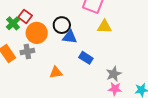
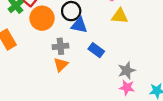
gray cross: (27, 51) -> (60, 46), moved
orange triangle: (56, 72) -> (61, 65), turned -40

